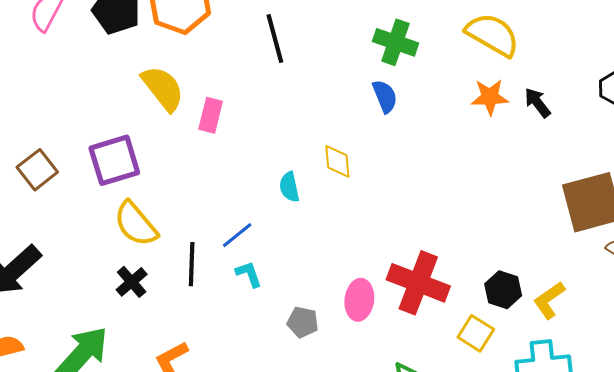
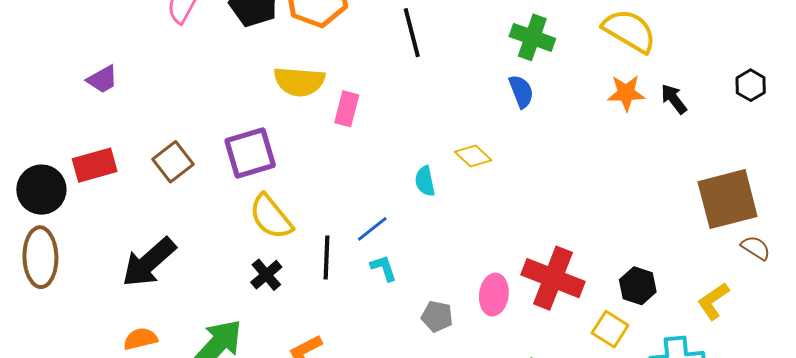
yellow semicircle: (163, 88) -> (299, 81), turned 132
yellow diamond: (337, 161) -> (473, 156), turned -42
yellow L-shape: (549, 300) -> (713, 301), moved

